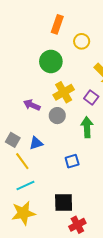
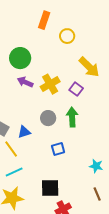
green circle: (51, 61) -> (20, 58), moved
purple arrow: (32, 105) -> (25, 82), moved
gray circle: (57, 116) -> (48, 118), moved

